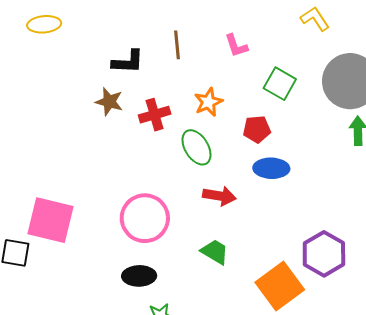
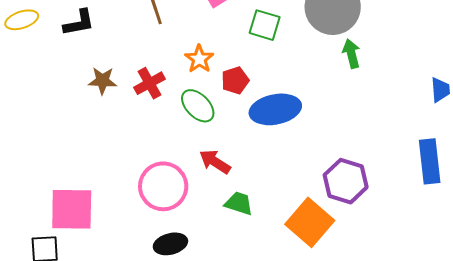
black L-shape: (128, 62) -> (79, 23), moved
red pentagon: (257, 129) -> (235, 80), moved
blue ellipse: (271, 168) -> (275, 109), size x1.4
red arrow: (219, 196) -> (215, 162), moved, turned -144

